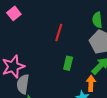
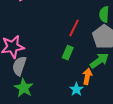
red line: (59, 33) -> (74, 28), moved

